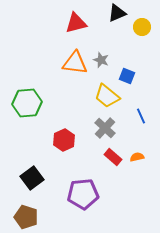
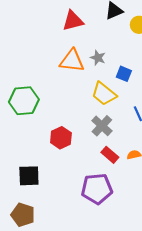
black square: (32, 178) -> (29, 176), turned 35
purple pentagon: (83, 194) -> (97, 189), moved

